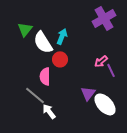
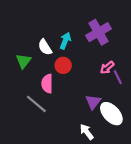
purple cross: (104, 18) -> (99, 32), moved
green triangle: (25, 29) -> (23, 61), moved
white semicircle: (43, 42) -> (45, 47), size x0.7
white arrow: (49, 111) -> (87, 132), moved

